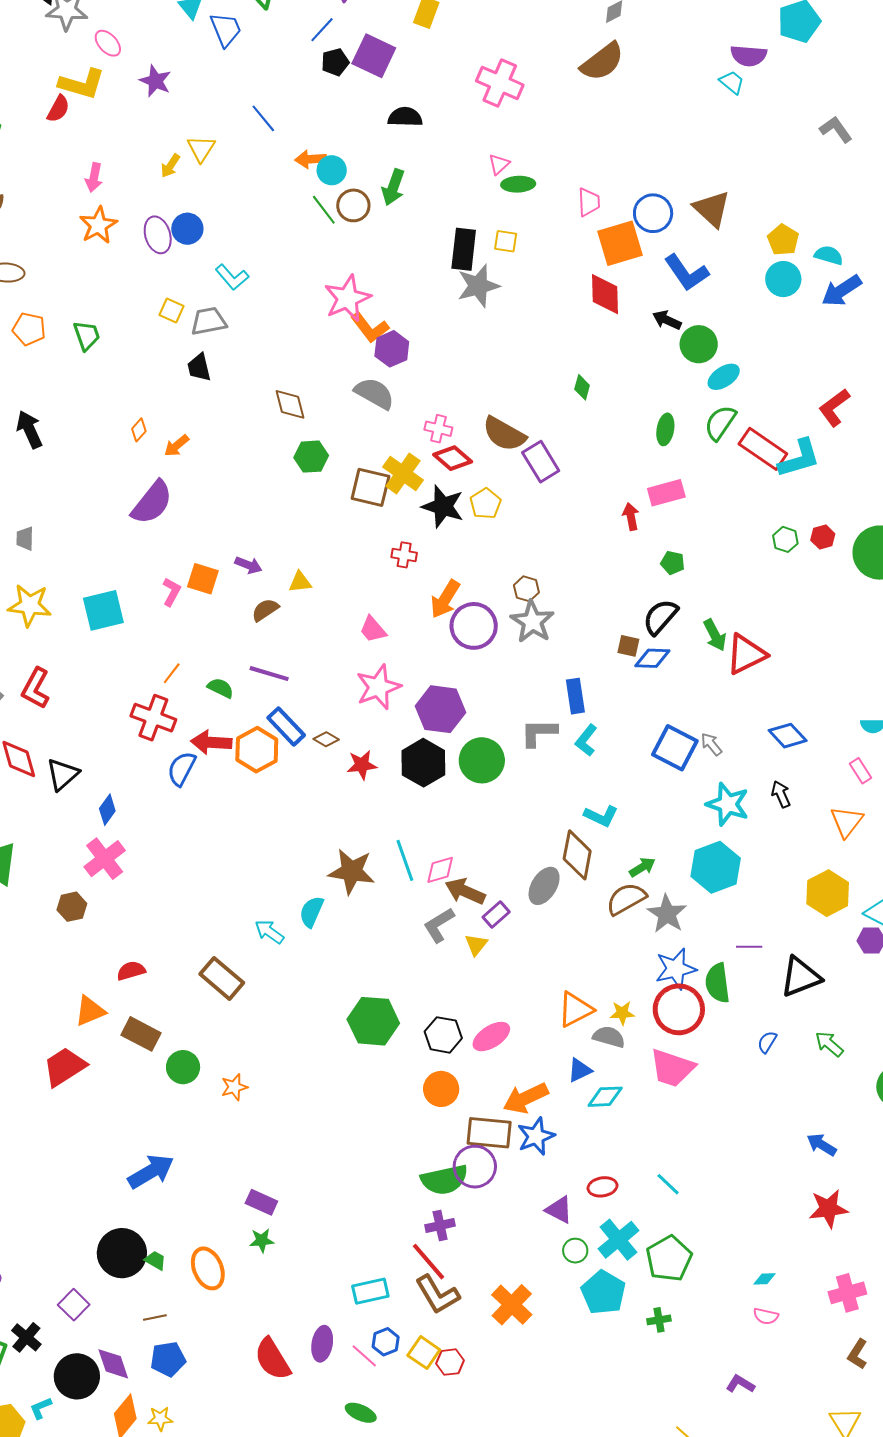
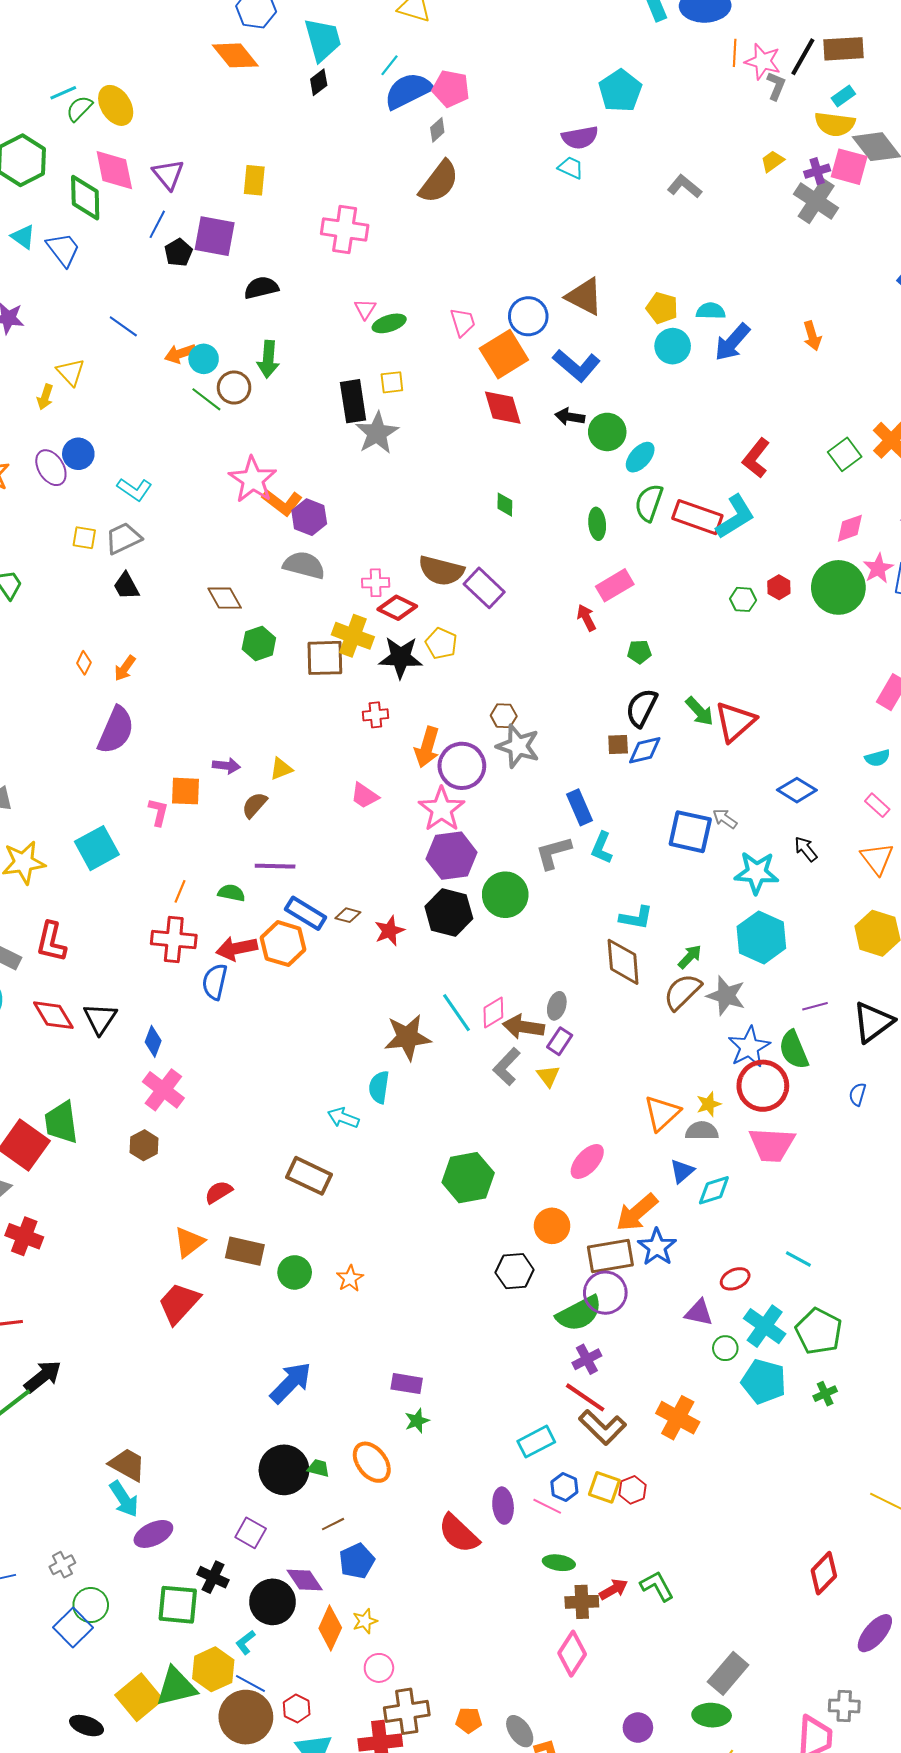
pink star: (378, 687) -> (442, 809), moved
gray ellipse: (544, 886) -> (557, 1006), moved, size x0.7
black hexagon: (443, 1035) -> (515, 1271), moved

